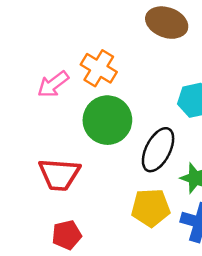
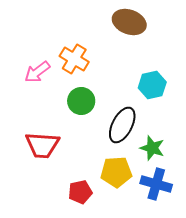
green circle: (107, 120) -> (81, 101), size x0.7
red pentagon: (67, 235) -> (80, 192), moved

